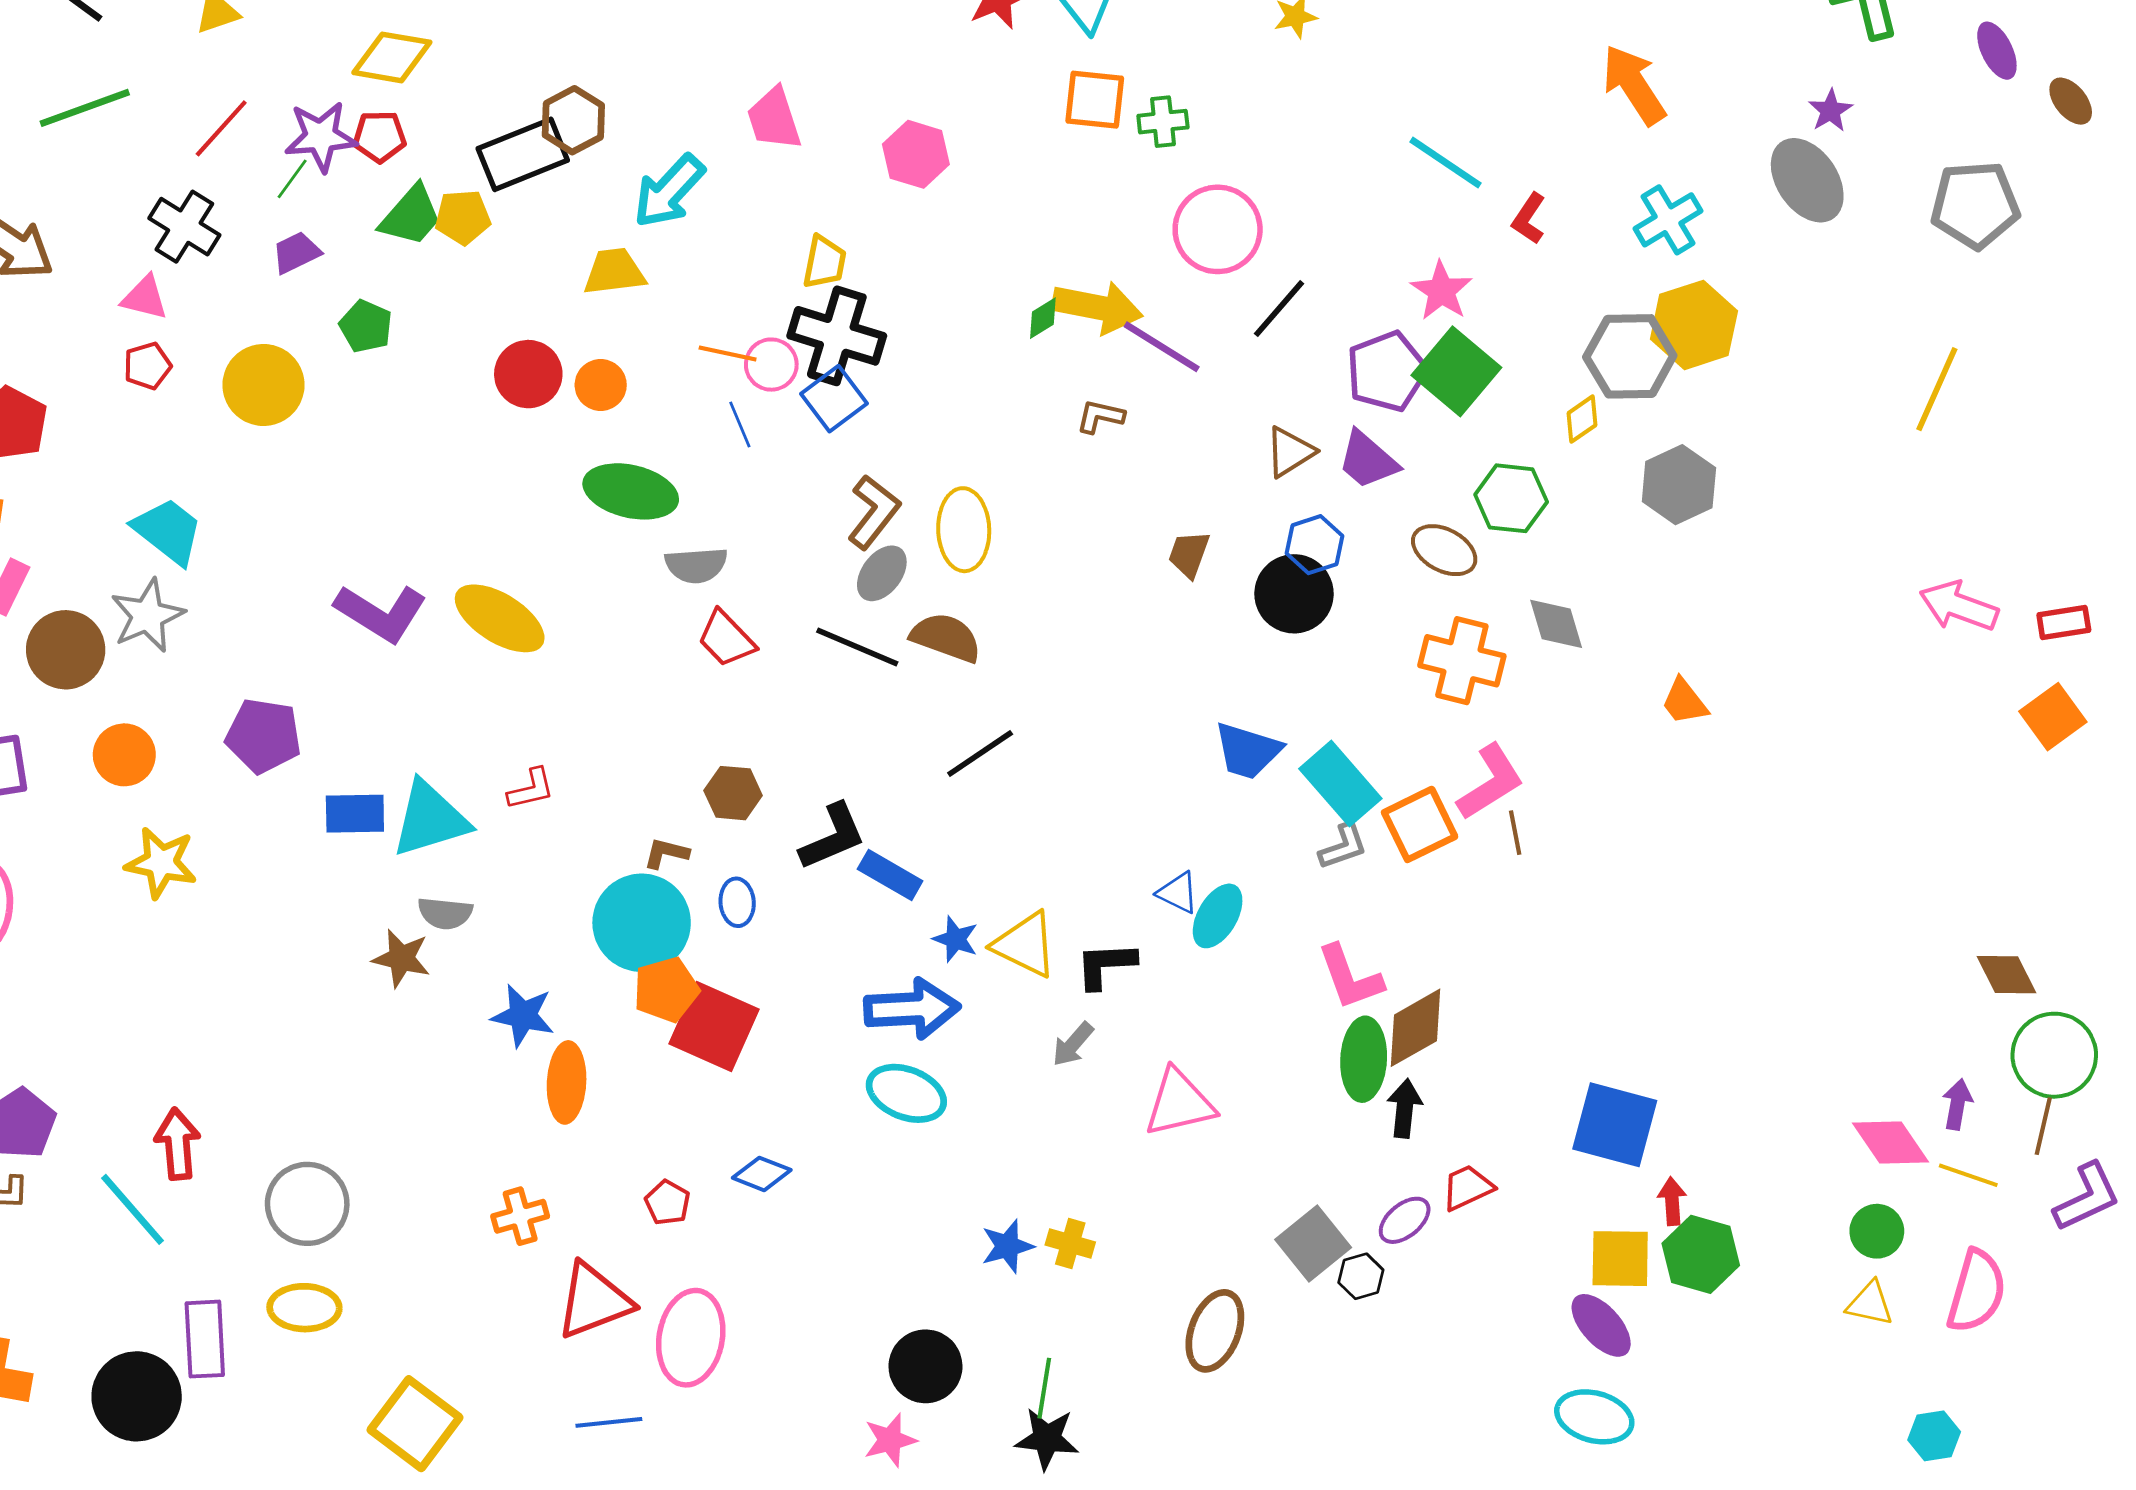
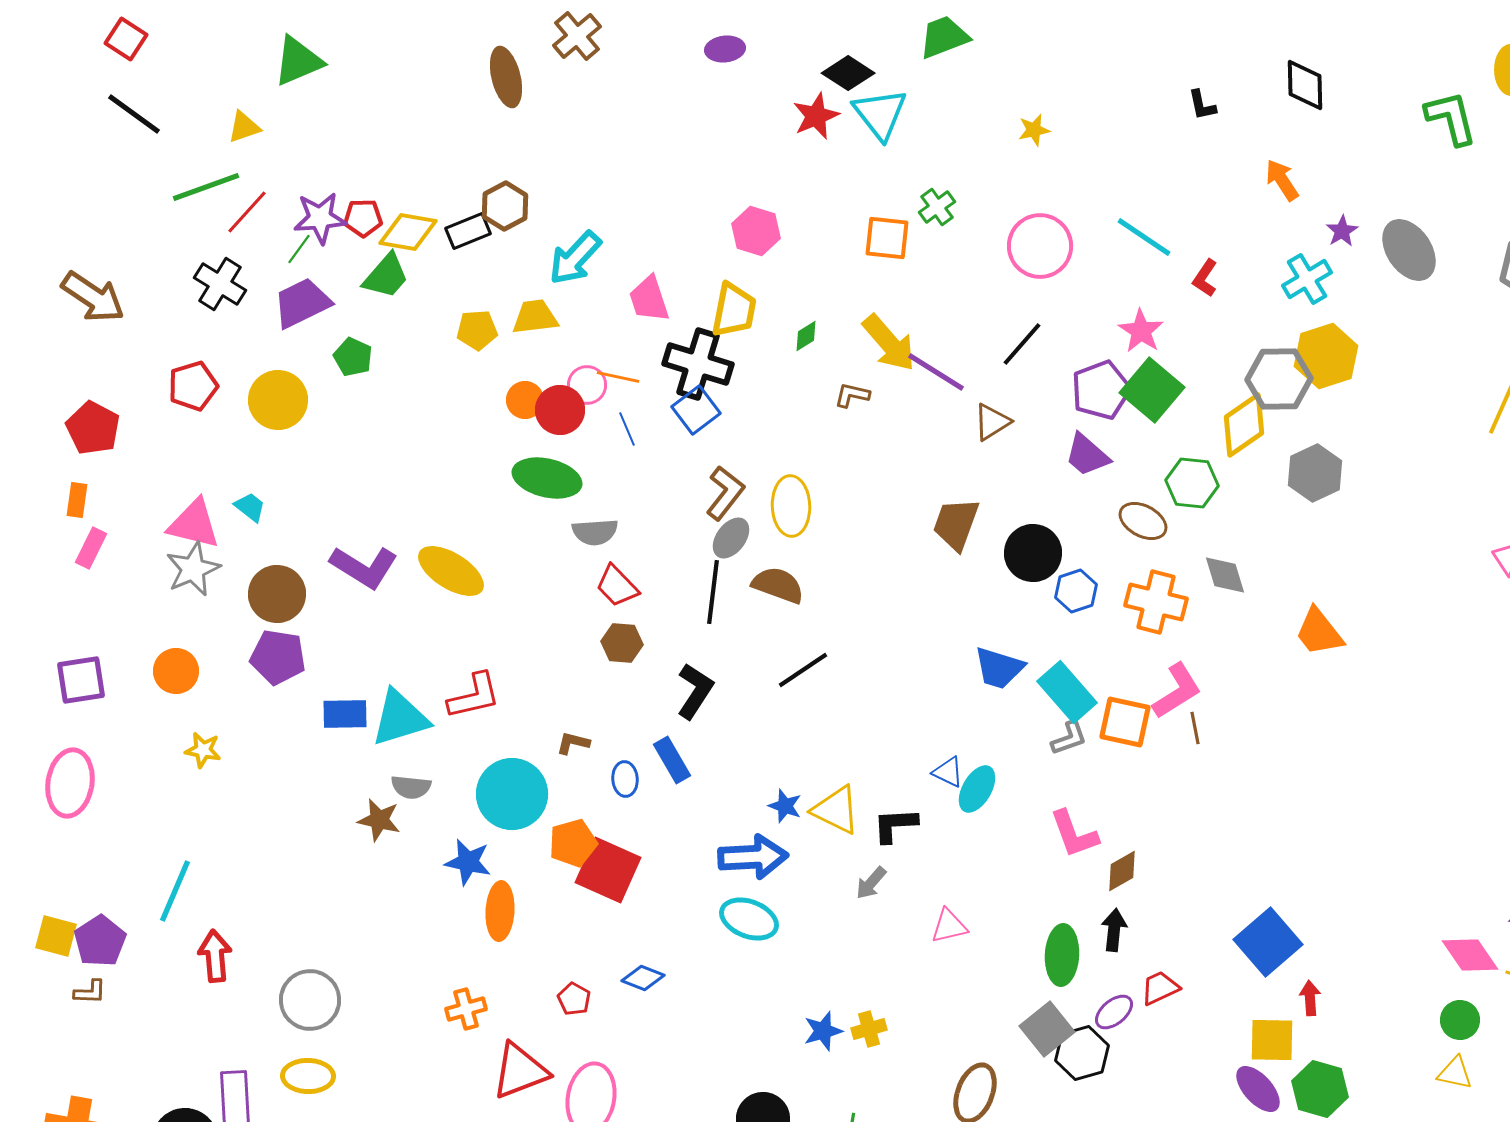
yellow diamond: (392, 57) -> (408, 232), moved
orange arrow: (1634, 85) -> (1282, 180), size x0.7
orange square: (1095, 100) -> (887, 238), moved
green line: (85, 108) -> (206, 187), moved
purple star: (1830, 111) -> (1342, 231), moved
pink trapezoid: (774, 119) -> (649, 299), moved
green cross: (1163, 122) -> (937, 207), turned -30
black rectangle: (523, 154) -> (468, 231), size x0.7
yellow pentagon: (463, 217) -> (477, 330), moved
pink circle: (1218, 229) -> (1040, 246), moved
purple trapezoid: (296, 253) -> (302, 303), size x1.6
yellow trapezoid: (824, 262) -> (734, 310), moved, size x1.4
pink triangle: (145, 298) -> (194, 524), moved, size x1.5
yellow arrow: (1097, 307) -> (889, 343), turned 38
green diamond: (1043, 318) -> (806, 336), moved
pink circle: (771, 365) -> (587, 385), moved
red pentagon: (147, 366) -> (193, 386), size x1.4
red circle: (528, 374) -> (560, 410), moved
brown L-shape: (1100, 416) -> (852, 395), moved
yellow diamond: (1582, 419) -> (1244, 425), size x1.8
brown triangle: (1290, 452) -> (992, 422), moved
cyan trapezoid: (168, 531) -> (250, 507), moved, size x0.6
blue hexagon: (1314, 545) -> (1076, 591), moved
brown trapezoid: (1189, 554) -> (956, 524), size x1.5
black line: (857, 647) -> (713, 592), turned 74
brown circle: (66, 650) -> (277, 594), moved
orange trapezoid: (1684, 702) -> (1319, 632), size x1.4
red L-shape: (531, 789) -> (474, 696), size x1.5
brown hexagon: (733, 793) -> (622, 643), moved
orange square: (1420, 824) -> (1125, 722), turned 38
black L-shape: (833, 837) -> (695, 691), moved, turned -34
yellow star: (161, 863) -> (203, 750), size x0.7
blue rectangle: (890, 875) -> (672, 760), moved, turned 30
cyan circle: (642, 923) -> (512, 794), moved
brown diamond: (1415, 1028) -> (1122, 871), size x0.7
green ellipse: (1364, 1059) -> (1062, 955), moved
pink triangle: (1179, 1103) -> (949, 926), size x0.7
blue square: (1615, 1125) -> (1268, 942), turned 34
cyan line: (132, 1209) -> (175, 891), moved, turned 64
yellow cross: (1070, 1244) -> (869, 1029), turned -32
green hexagon: (1701, 1254) -> (1320, 1089), moved
black hexagon: (1361, 1276) -> (1082, 1053), size x1.6

